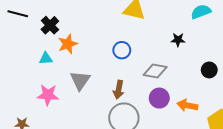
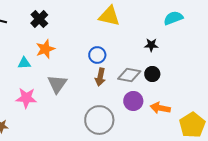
black cross: (50, 25) -> (39, 19), moved
black circle: (209, 70) -> (152, 74), moved
brown arrow: (119, 90) -> (100, 77), moved

